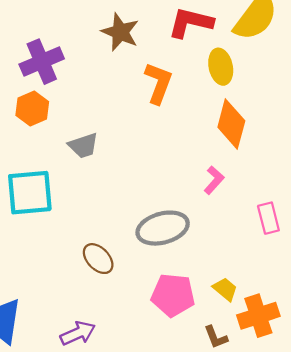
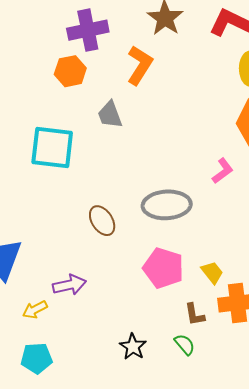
orange L-shape: (158, 83) -> (140, 65), moved
gray trapezoid: (83, 146) -> (110, 115), turned 76

